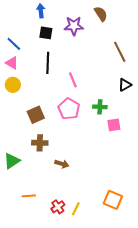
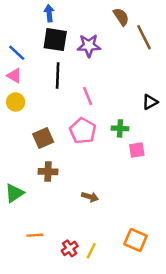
purple star: (74, 26) -> (89, 46), moved
black square: (46, 33) -> (55, 40), size x1.5
brown line: (120, 52) -> (144, 37), moved
brown arrow: (62, 164) -> (90, 197), moved

